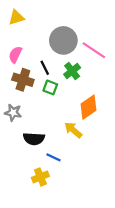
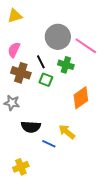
green cross: (72, 71) -> (66, 65), turned -35
yellow arrow: (73, 130) -> (67, 132), moved
yellow cross: (40, 177) -> (21, 167), moved

